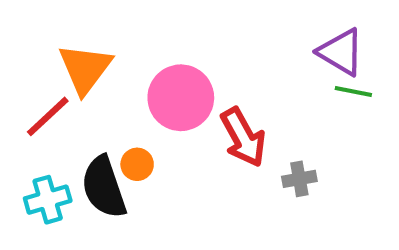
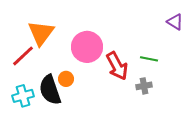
purple triangle: (341, 52) -> (175, 22), moved, size x0.7
green line: (353, 92) -> (149, 59), moved

